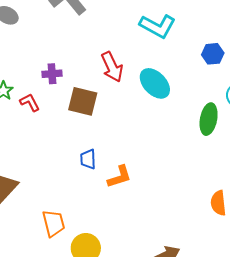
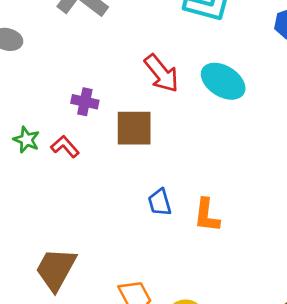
purple cross: (52, 74) -> (85, 102), turned 30
orange L-shape: (119, 177) -> (207, 215), turned 128

